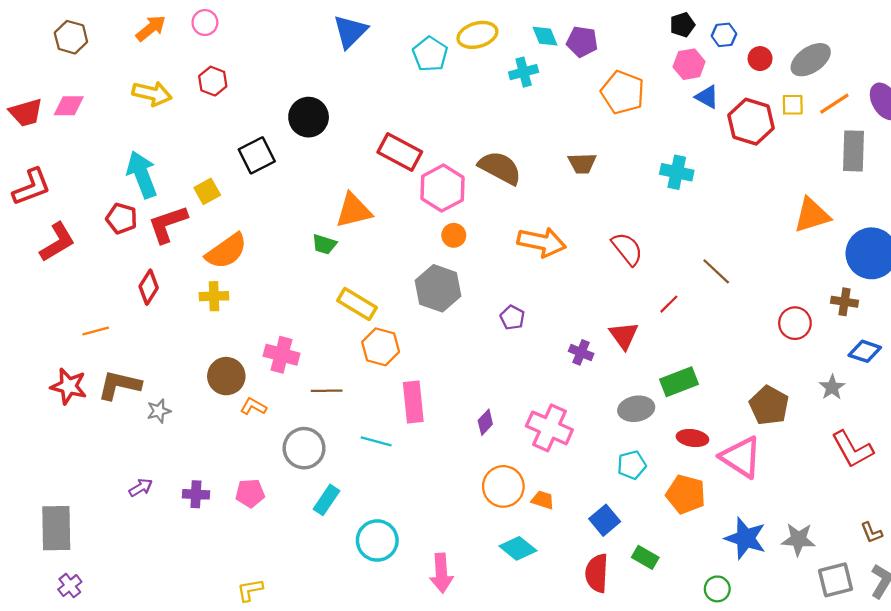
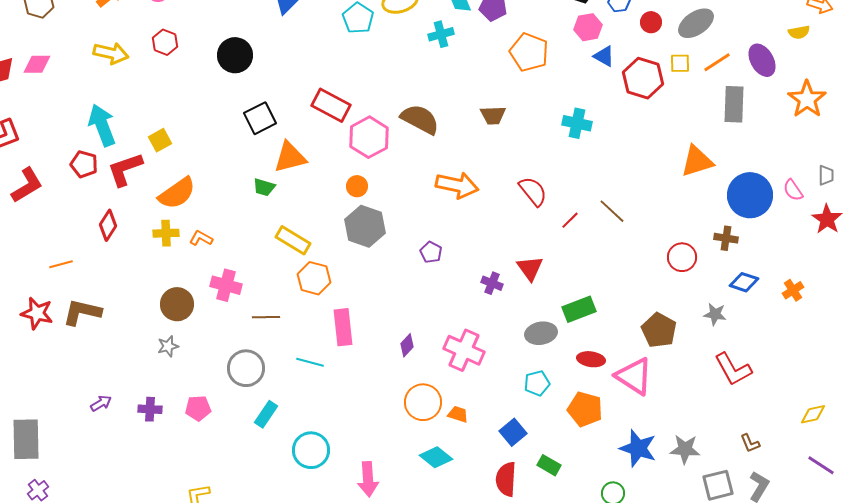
black circle: (309, 117) -> (235, 55), moved
black square: (257, 155) -> (260, 118), moved
orange circle: (454, 235) -> (357, 186), moved
red line: (669, 304) -> (570, 220), moved
gray star: (832, 387) -> (715, 314), turned -30
orange L-shape: (253, 406) -> (201, 238), moved
gray star: (159, 411) -> (168, 346), moved

